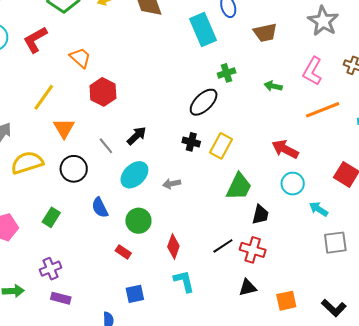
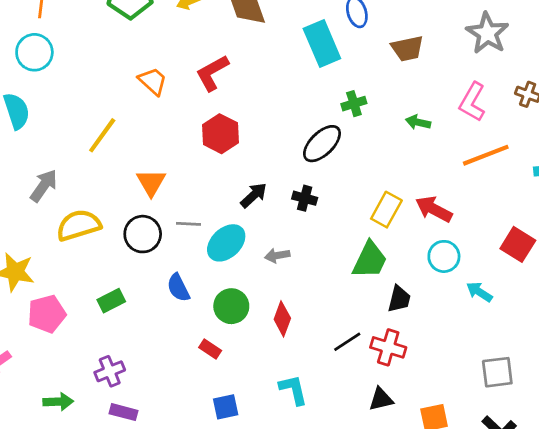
red L-shape: (35, 40) -> (212, 73), moved
red hexagon: (103, 92) -> (220, 134), moved
orange triangle: (64, 128) -> (151, 182), moved
black arrow: (137, 136) -> (254, 195), moved
gray line: (106, 146) -> (189, 224), moved, turned -48
yellow rectangle: (221, 146) -> (386, 210), moved
green rectangle: (51, 217) -> (111, 301), turned 30
gray square: (335, 243) -> (497, 372), moved
red diamond: (173, 246) -> (282, 319), moved

